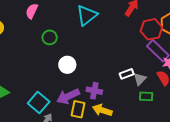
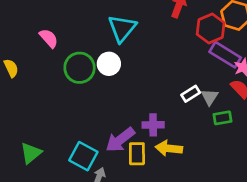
pink semicircle: (32, 11) -> (49, 38), turned 126
green circle: (50, 37) -> (80, 68), size x1.5
white circle: (67, 65) -> (109, 64), moved

